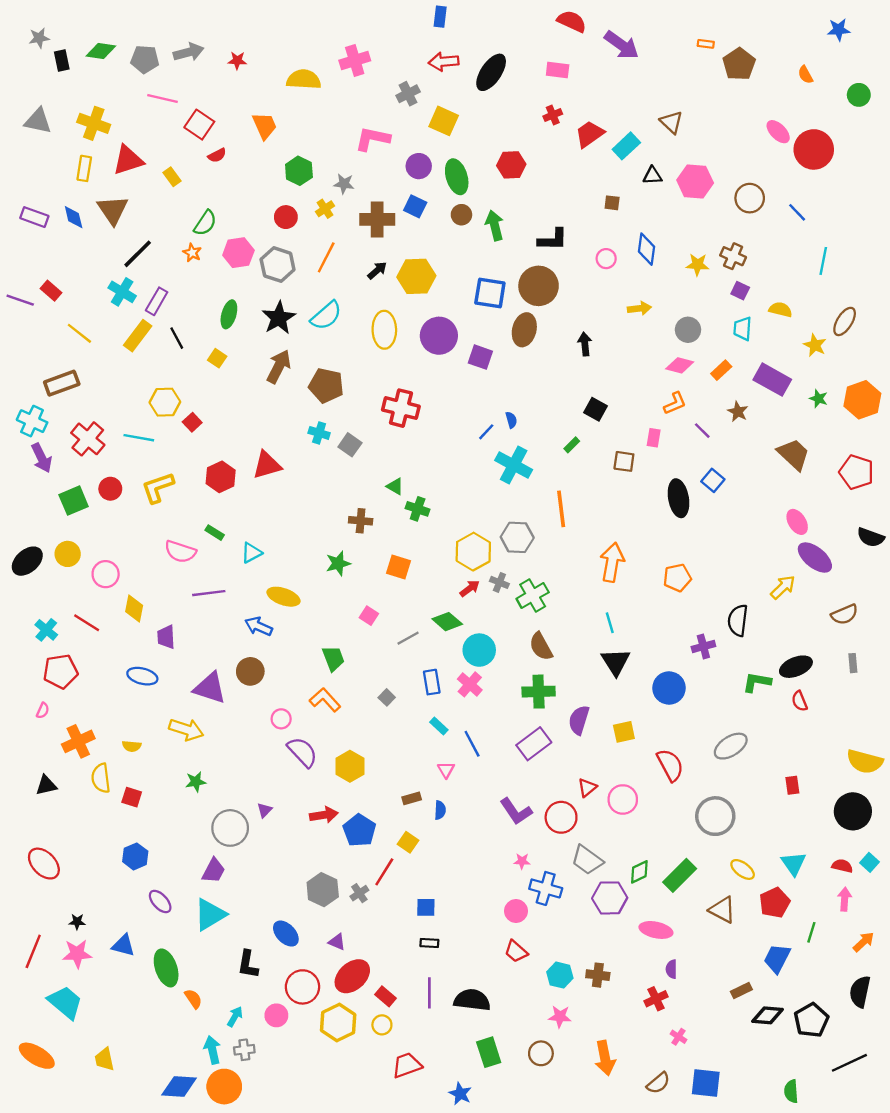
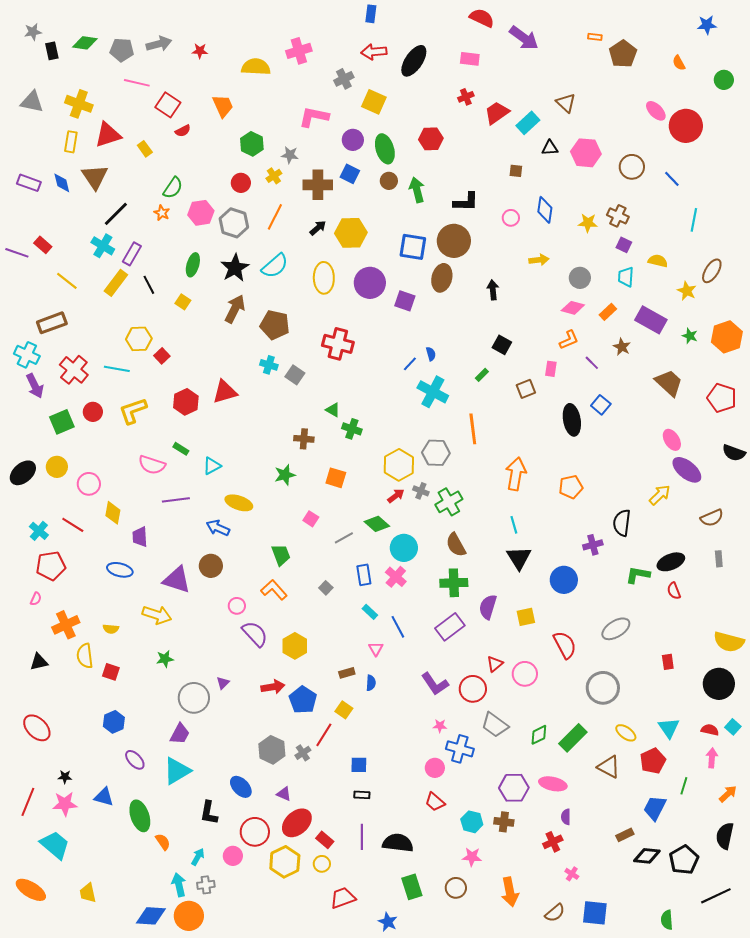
brown square: (624, 461) -> (526, 389), turned -30
purple hexagon: (610, 898) -> (514, 788), moved

